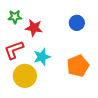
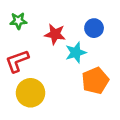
red star: (34, 28) -> (55, 34), moved
cyan star: (42, 57) -> (76, 53), moved

